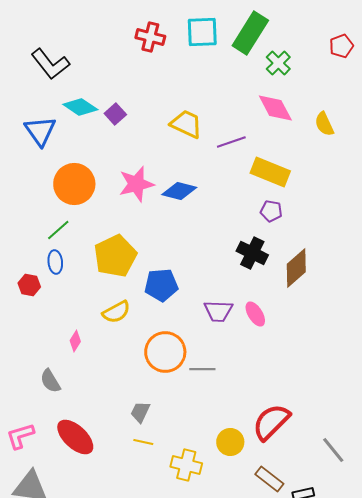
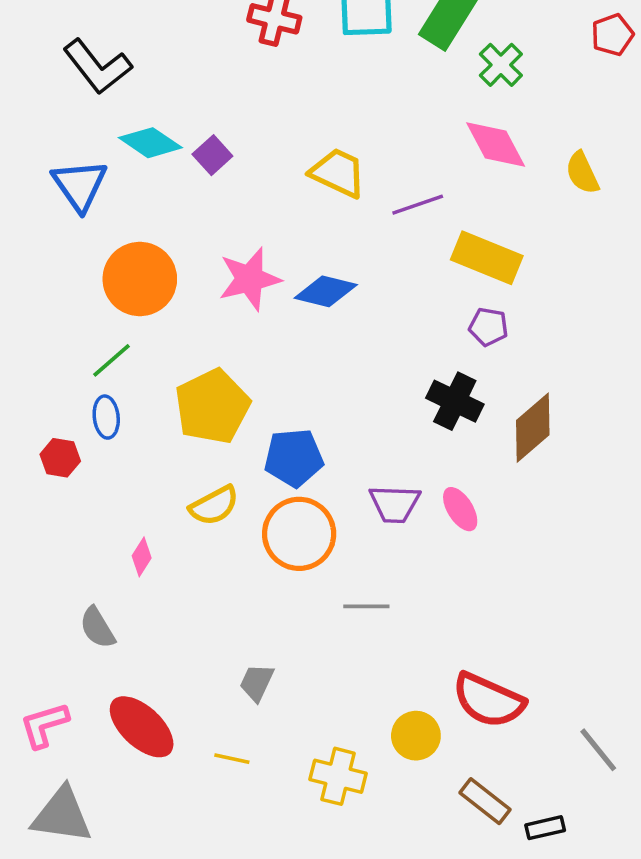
orange circle: (165, 352) -> (299, 534), moved
red semicircle: (271, 422) -> (488, 700), turned -111
yellow line: (143, 442) -> (232, 759), moved

